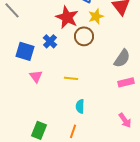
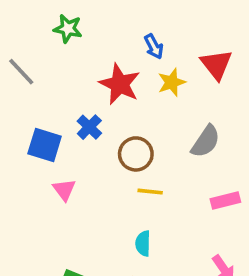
brown circle: (84, 36) -> (136, 154), moved
gray semicircle: (122, 58) -> (206, 141), moved
yellow line: (71, 78) -> (150, 192), moved

